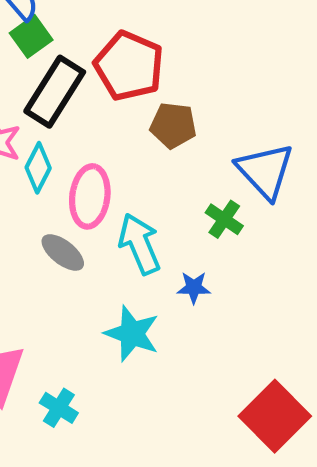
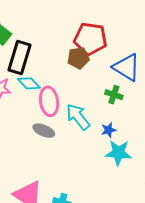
red pentagon: (129, 66) -> (90, 39), moved
cyan diamond: (38, 168) -> (29, 83), moved, turned -55
cyan star: (132, 334) -> (118, 153), moved

